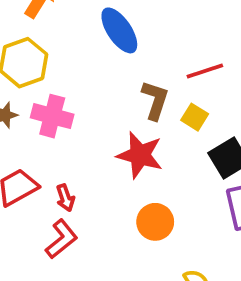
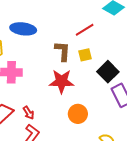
blue ellipse: (119, 30) -> (23, 29), moved, turned -35
yellow square: (195, 117) -> (85, 55), turned -32

